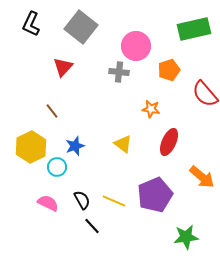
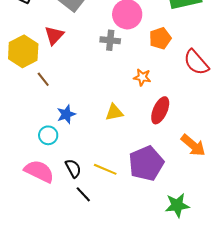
yellow triangle: (123, 144) -> (114, 112), turned -48
yellow hexagon: (31, 147) -> (23, 51), moved
pink semicircle: (48, 203) -> (39, 171), size x1.4

